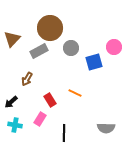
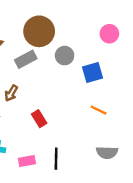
pink circle: (114, 47) -> (109, 34), moved
orange line: (75, 93) -> (98, 110), moved
pink rectangle: (40, 119) -> (27, 161), moved, turned 48

